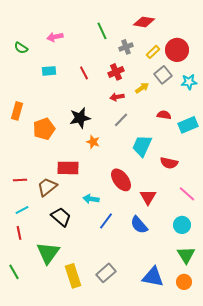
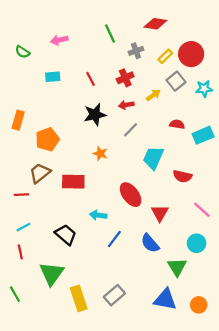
black star: (80, 118) -> (95, 115), moved
brown trapezoid: (47, 187) -> (40, 173), moved
green triangle: (186, 255) -> (177, 267), moved

